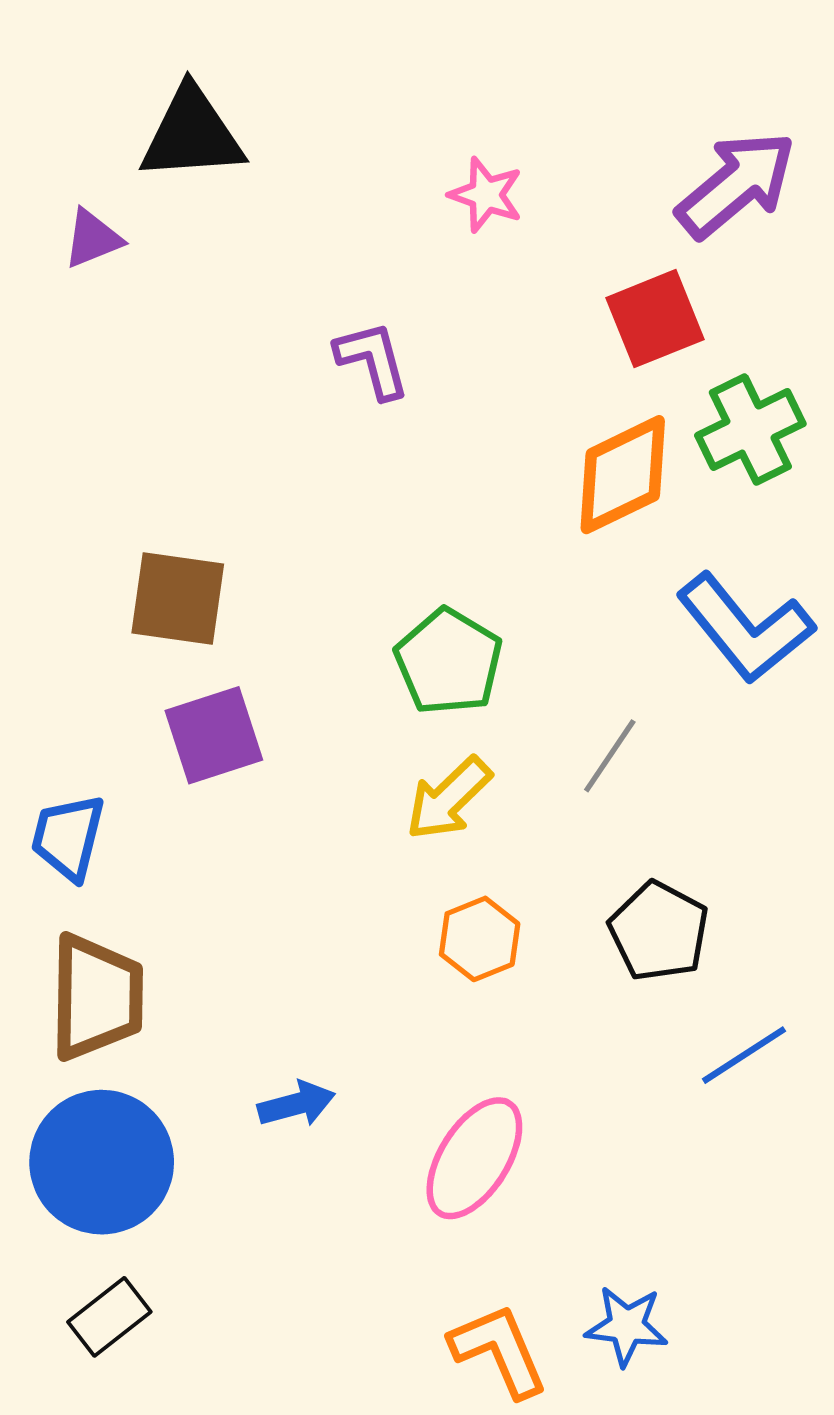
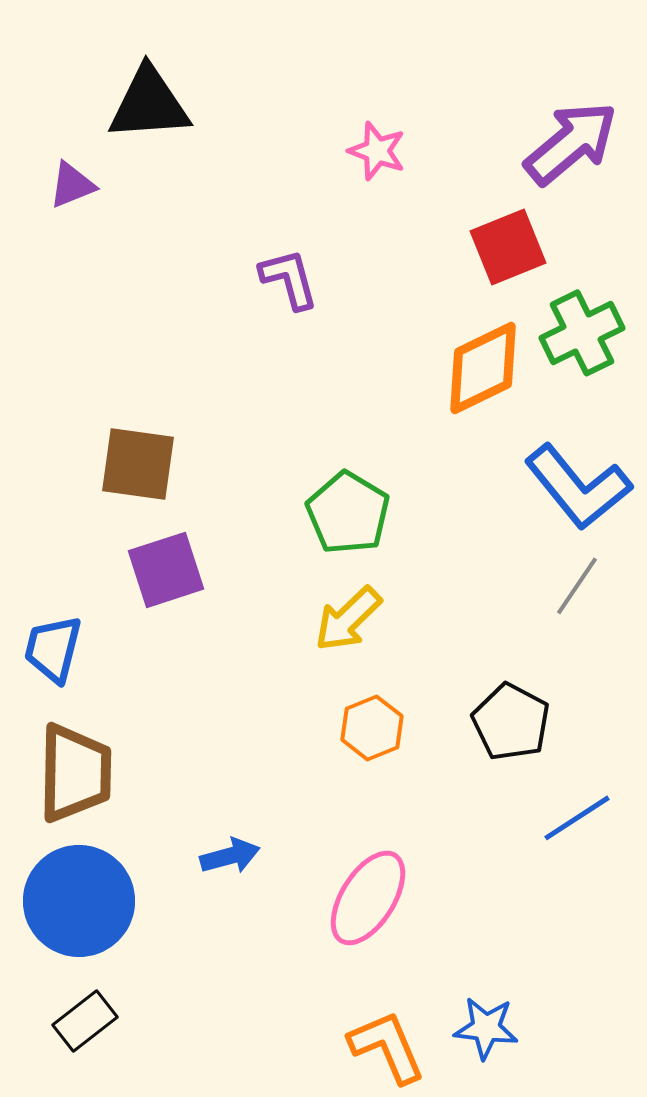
gray line: (610, 756) -> (577, 586), moved

